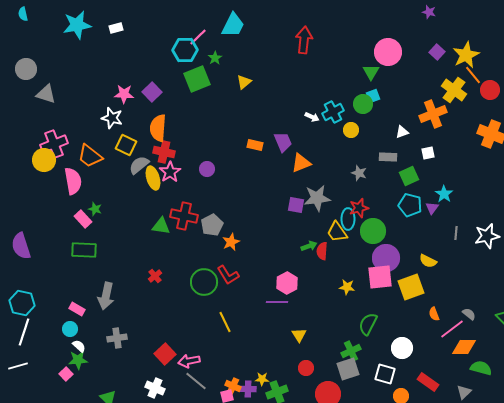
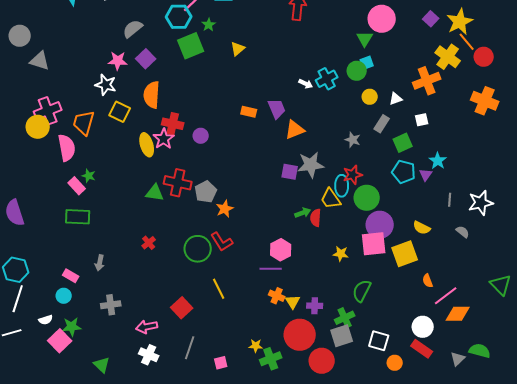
yellow circle: (351, 130) -> (370, 97), moved
red cross: (164, 152) -> (173, 124), moved
orange trapezoid: (90, 156) -> (84, 123), turned 68
gray rectangle: (388, 157) -> (382, 124), turned -60
gray semicircle: (139, 165) -> (133, 29), moved
gray arrow: (106, 296) -> (100, 263), size x0.6
gray semicircle: (469, 314) -> (463, 232), moved
white semicircle: (79, 346) -> (46, 320), moved, turned 120
white circle: (402, 348) -> (423, 327), moved
red square: (165, 354) -> (182, 308), moved
pink arrow: (189, 361) -> (147, 327), moved
red circle: (306, 368) -> (300, 335), size x2.0
green semicircle: (481, 368) -> (480, 351), moved
pink square: (66, 374) -> (60, 341), size x1.6
gray line: (196, 381) -> (190, 348), turned 70
orange cross: (233, 386) -> (277, 296), moved
purple cross: (248, 389) -> (315, 306), moved

